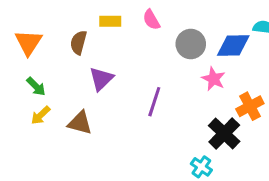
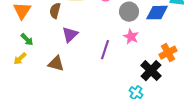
pink star: (214, 79) -> (131, 37), moved
yellow arrow: (41, 115) -> (20, 59), moved

